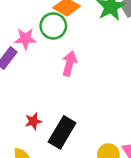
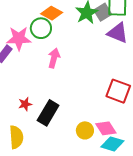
pink star: (25, 39) -> (19, 38), size x1.4

